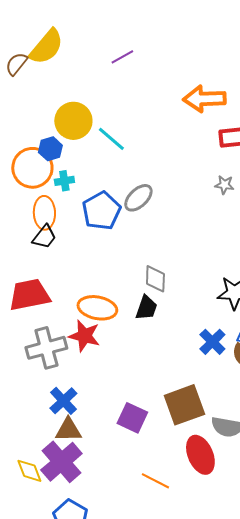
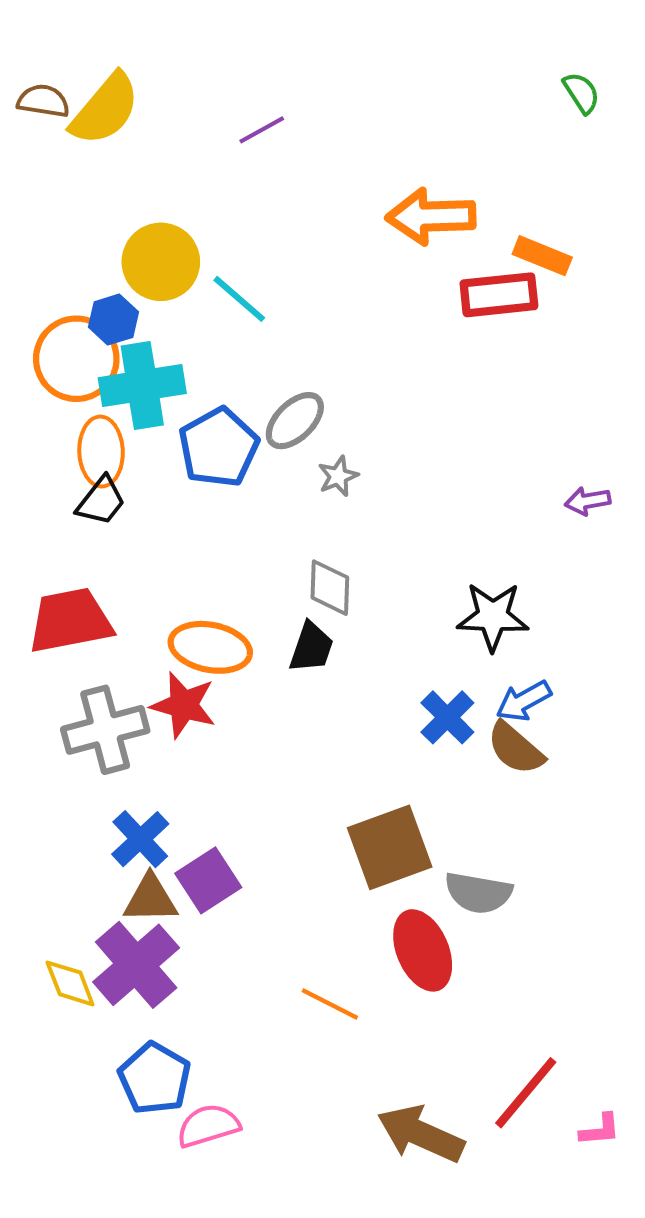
brown semicircle: (16, 64) -> (43, 101), moved, turned 60
cyan cross: (64, 181) -> (142, 386), size x2.0
gray star: (224, 185) -> (338, 476), moved, turned -30
purple square: (132, 418) -> (208, 880), moved, turned 32

